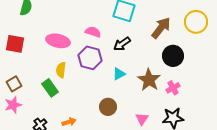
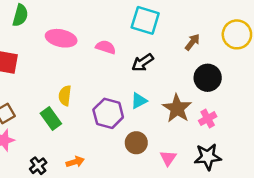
brown arrow: (161, 28) -> (192, 42), size x0.6
pink ellipse: (58, 41) -> (61, 38), moved
purple hexagon: (90, 58) -> (108, 113), moved
brown circle: (108, 107) -> (136, 143), moved

